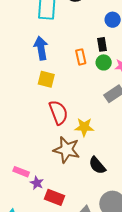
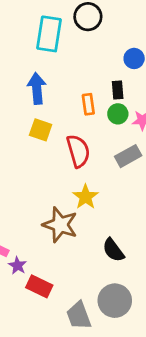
red semicircle: (58, 112) -> (78, 151), moved
yellow star: (84, 127) -> (86, 197), turned 30
black semicircle: (97, 165) -> (113, 250), moved

